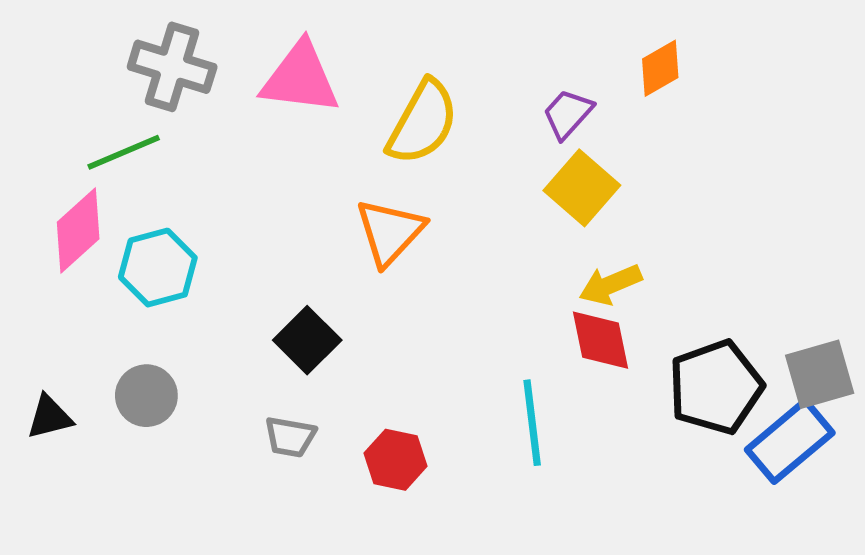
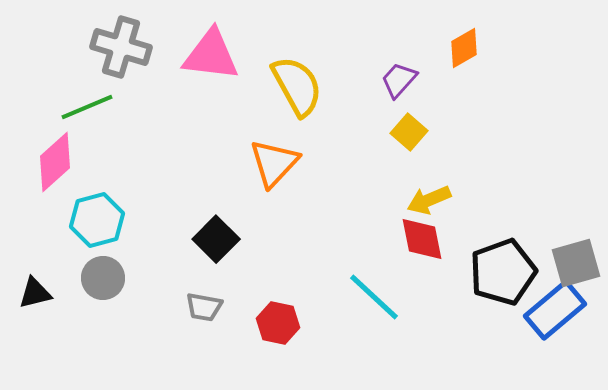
yellow semicircle: (423, 122) -> (297, 86), turned -58
yellow square: (582, 188) -> (409, 132), size x0.7
cyan hexagon: (158, 268) -> (97, 220), moved
cyan line: (532, 423) -> (374, 297), turned -40

